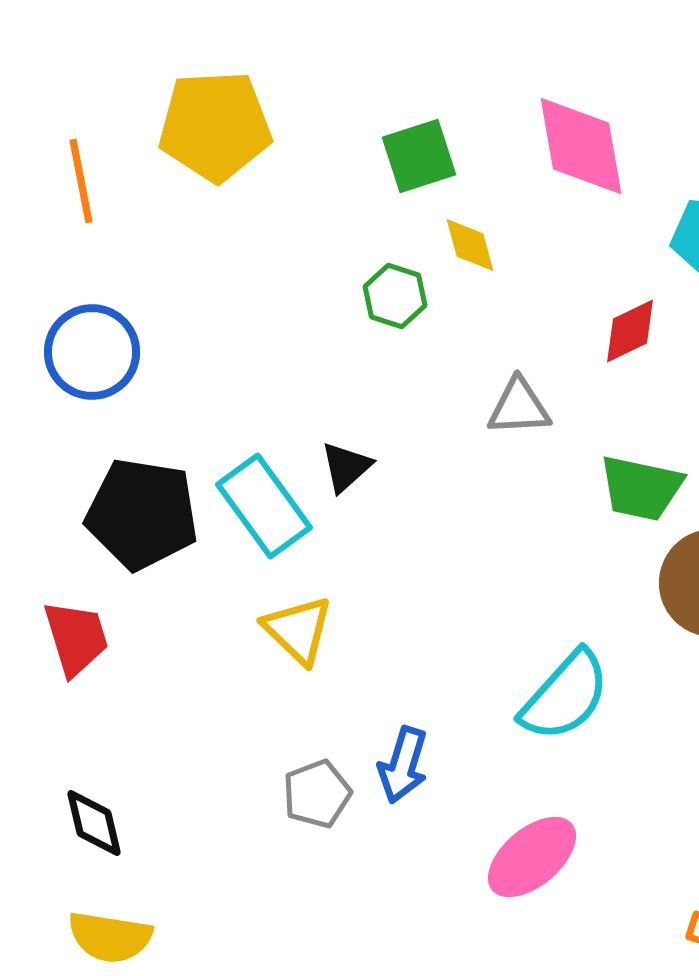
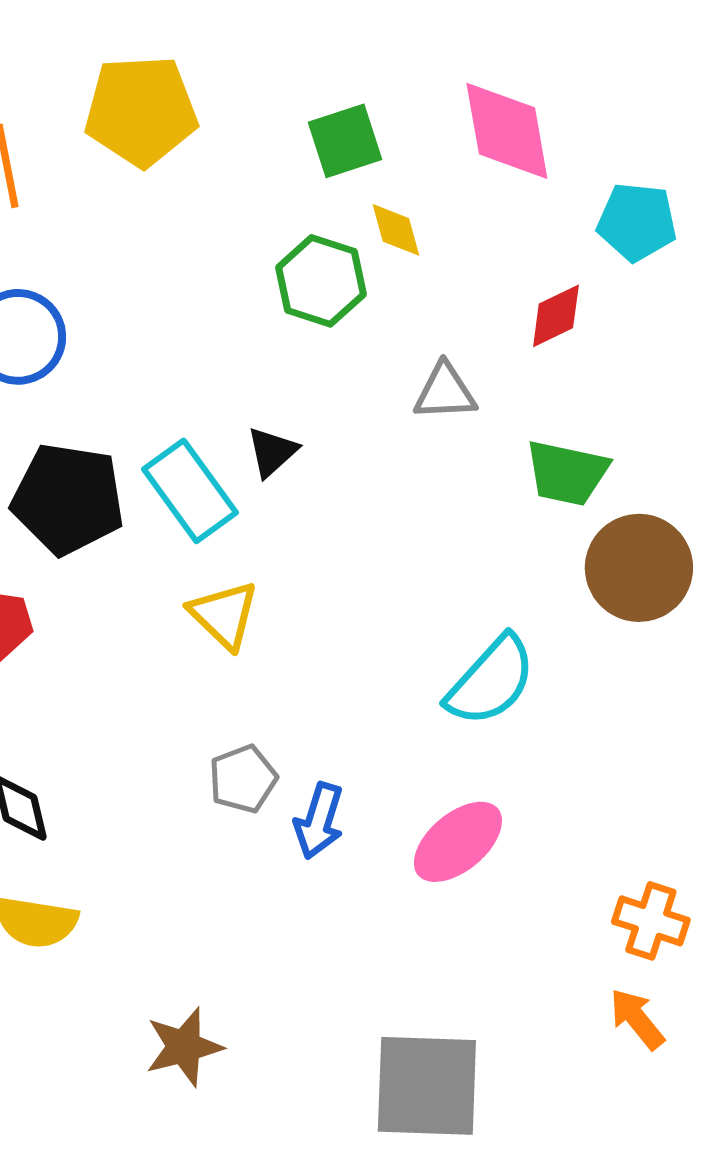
green hexagon: (395, 296) -> (321, 281), size x1.4
blue arrow: (403, 765) -> (319, 821), moved

